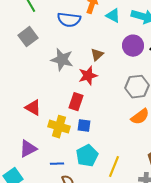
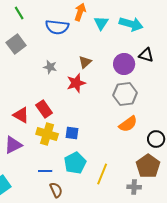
cyan triangle: (113, 16) -> (101, 23), turned 35
purple circle: (133, 46) -> (124, 64), moved
gray star: (62, 60) -> (50, 67), size x0.6
red rectangle: (76, 102) -> (44, 109), moved, turned -54
purple triangle: (28, 149) -> (13, 145), moved

